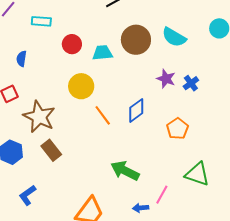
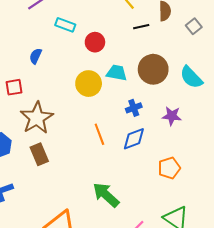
red circle: (72, 44) -> (95, 42), moved
purple star: (166, 79) -> (172, 116), turned -30
blue cross: (191, 83) -> (134, 108), moved
yellow circle: (81, 86) -> (89, 84), moved

